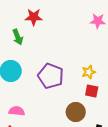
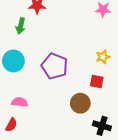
green arrow: (18, 37) -> (21, 26), turned 35
yellow star: (89, 72) -> (103, 57), moved

